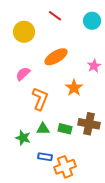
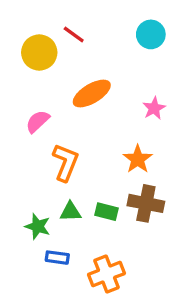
red line: (55, 16) -> (74, 34), moved
orange star: (74, 88) -> (138, 159), moved
blue rectangle: (45, 157) -> (57, 258), moved

